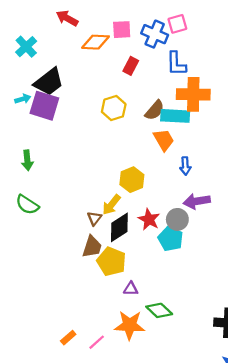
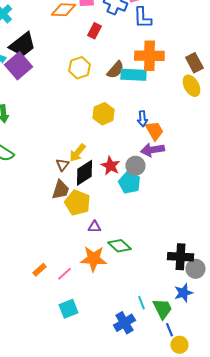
blue L-shape: (176, 64) -> (142, 18), moved
purple square: (44, 106) -> (18, 66), turned 32
orange trapezoid: (164, 140) -> (154, 131), moved
yellow hexagon: (132, 180) -> (103, 114), moved

